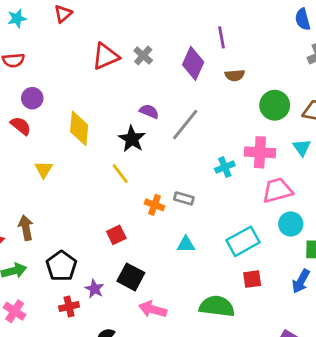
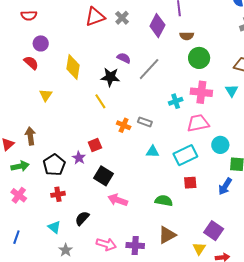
green circle: (275, 105) -> (199, 58), moved
black star: (132, 139) -> (110, 77), turned -30
pink trapezoid: (277, 190) -> (198, 123), moved
cyan triangle: (186, 244) -> (153, 152), moved
purple star: (94, 289) -> (79, 158), moved
green semicircle: (217, 306) -> (164, 201), size x0.7

